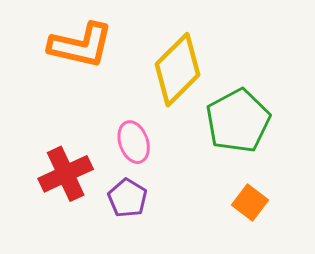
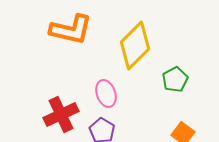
green pentagon: (238, 121) -> (175, 79), size x0.6

